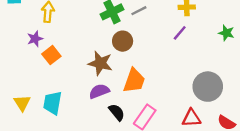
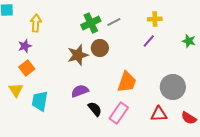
orange square: (51, 55) -> (27, 68), moved
brown star: (100, 63) -> (78, 55), moved, turned -30
orange trapezoid: (134, 81) -> (127, 82), moved
yellow triangle: (22, 103) -> (16, 90), moved

